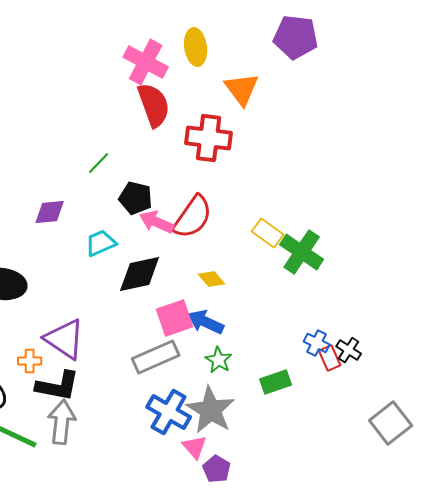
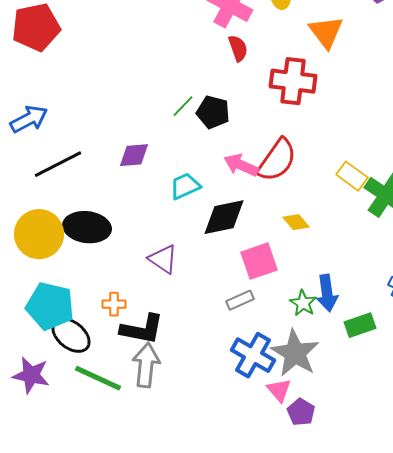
red semicircle: (154, 105) -> (238, 48), size x0.6
black pentagon: (136, 198) -> (213, 112), moved
blue arrow: (206, 322) -> (327, 293), moved, turned -123
purple triangle: (65, 339) -> (163, 259), moved, size x0.7
gray rectangle: (156, 357) -> (240, 300), size x0.6

